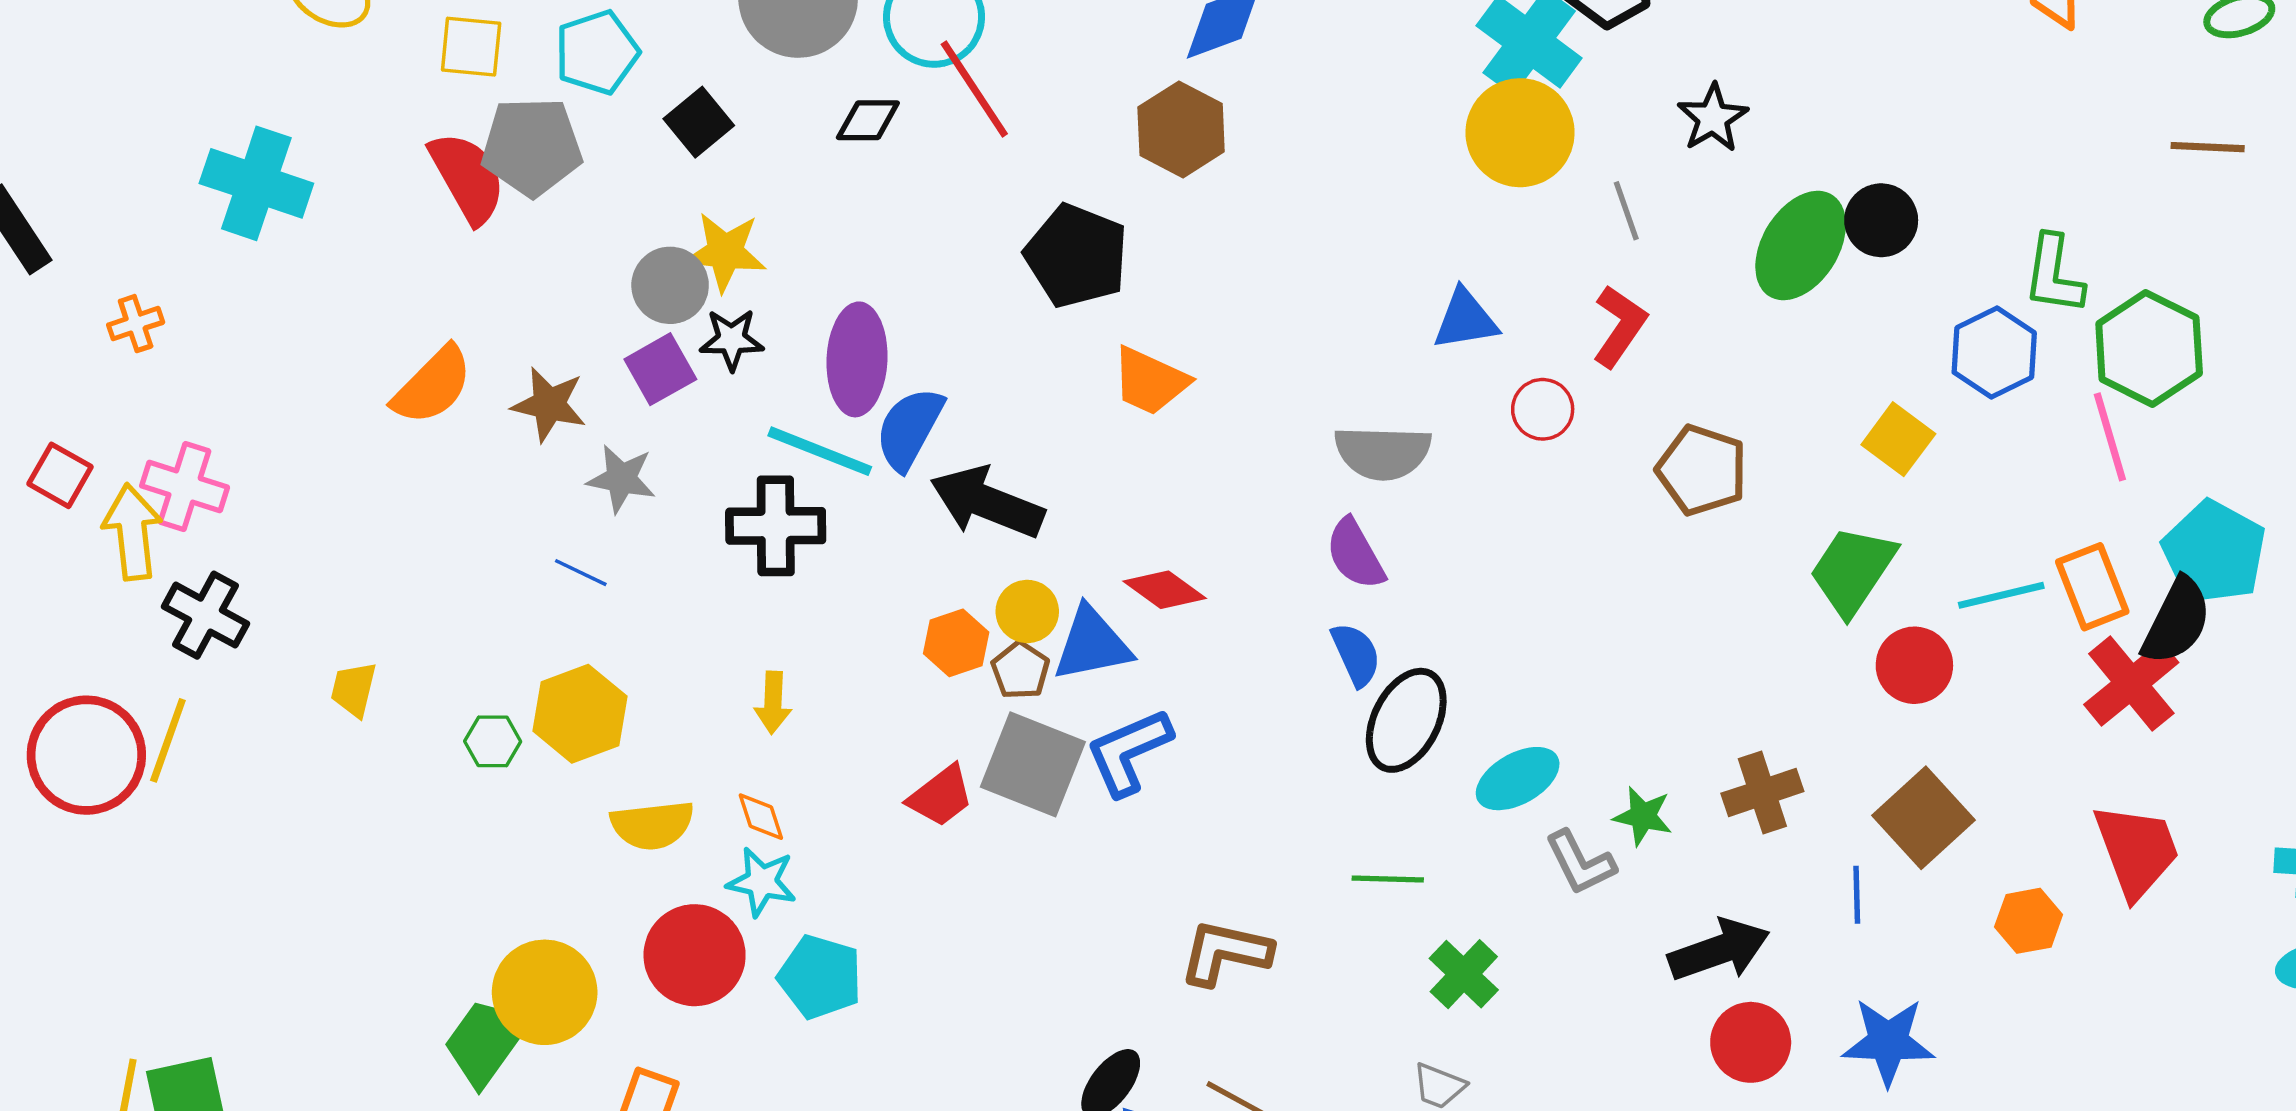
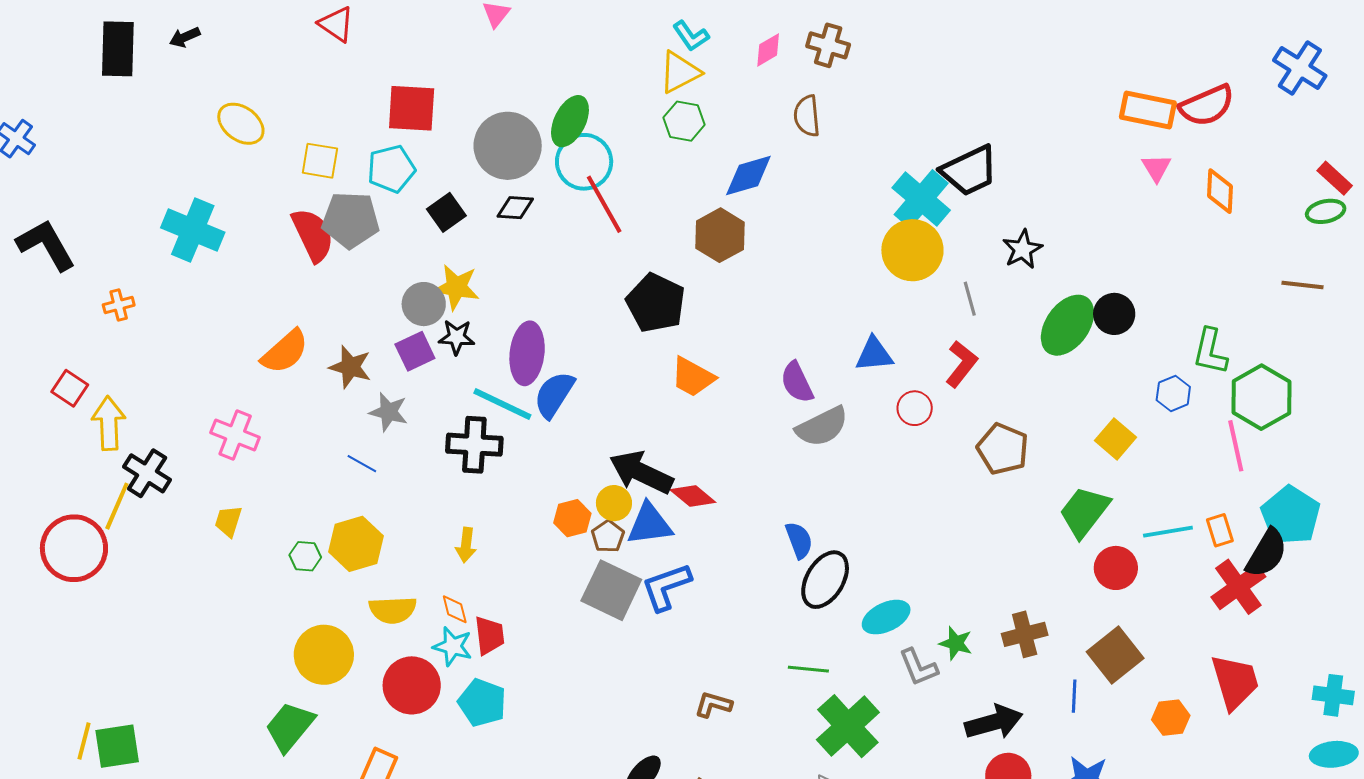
black diamond: (868, 120) -> (515, 208), moved
blue hexagon: (1994, 352) -> (1173, 393), size x0.7
gray semicircle: (1383, 453) -> (822, 427), turned -32
pink cross: (185, 486) -> (235, 435), moved
black arrow: (987, 502) -> (641, 472), moved
purple semicircle: (1355, 554) -> (797, 382), moved
orange rectangle: (2092, 587) -> (1220, 530), size x0.7
yellow line: (168, 740) -> (117, 506), moved
red trapezoid: (941, 796) -> (489, 635), moved, turned -63
brown L-shape: (1225, 953) -> (713, 705), size x0.7
green cross: (1464, 974) -> (848, 726), size x1.6
yellow circle: (545, 992) -> (324, 655), moved

